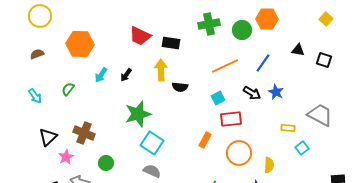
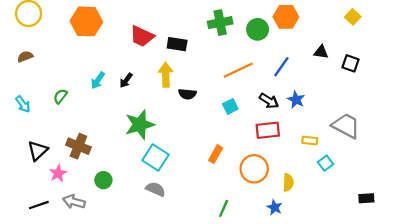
orange hexagon: (80, 44) -> (86, 21), moved
red rectangle: (231, 119) -> (268, 130), moved

